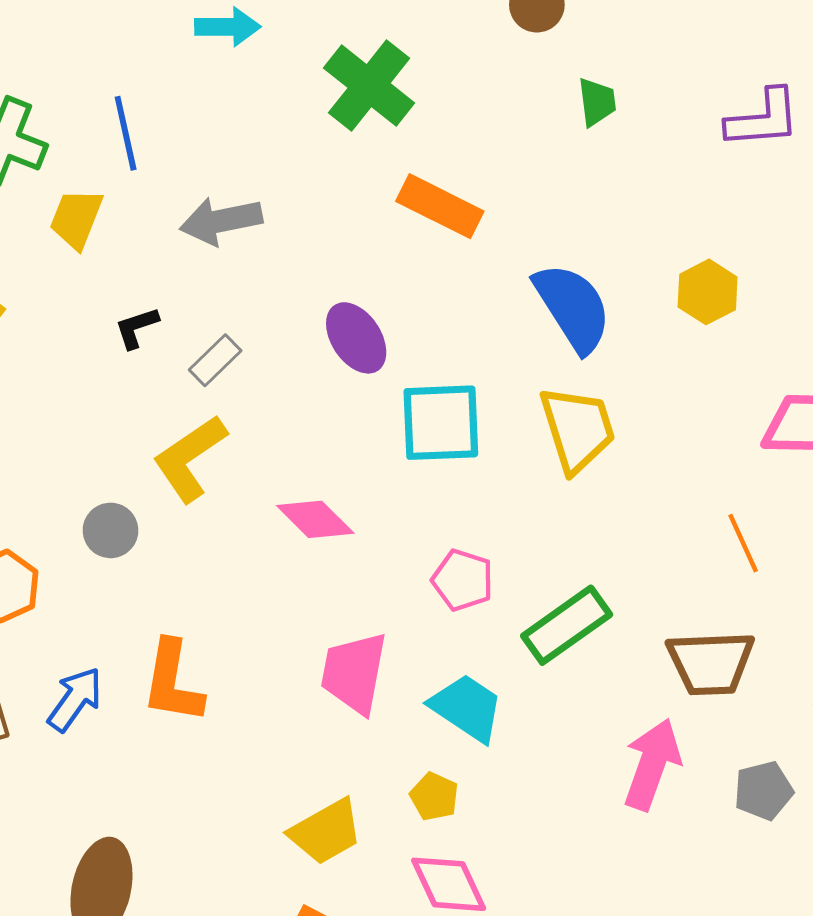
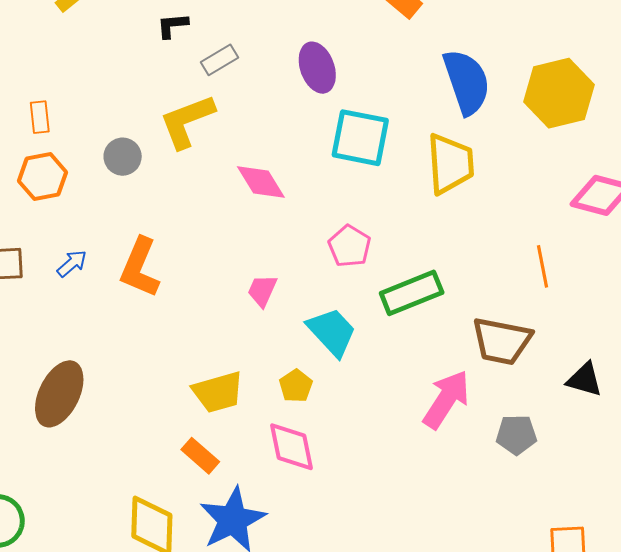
yellow hexagon: (708, 292) -> (559, 93), size x1.6
pink trapezoid: (354, 673) -> (262, 291), size x0.6
blue arrow: (75, 699) -> (72, 264), size x0.7

